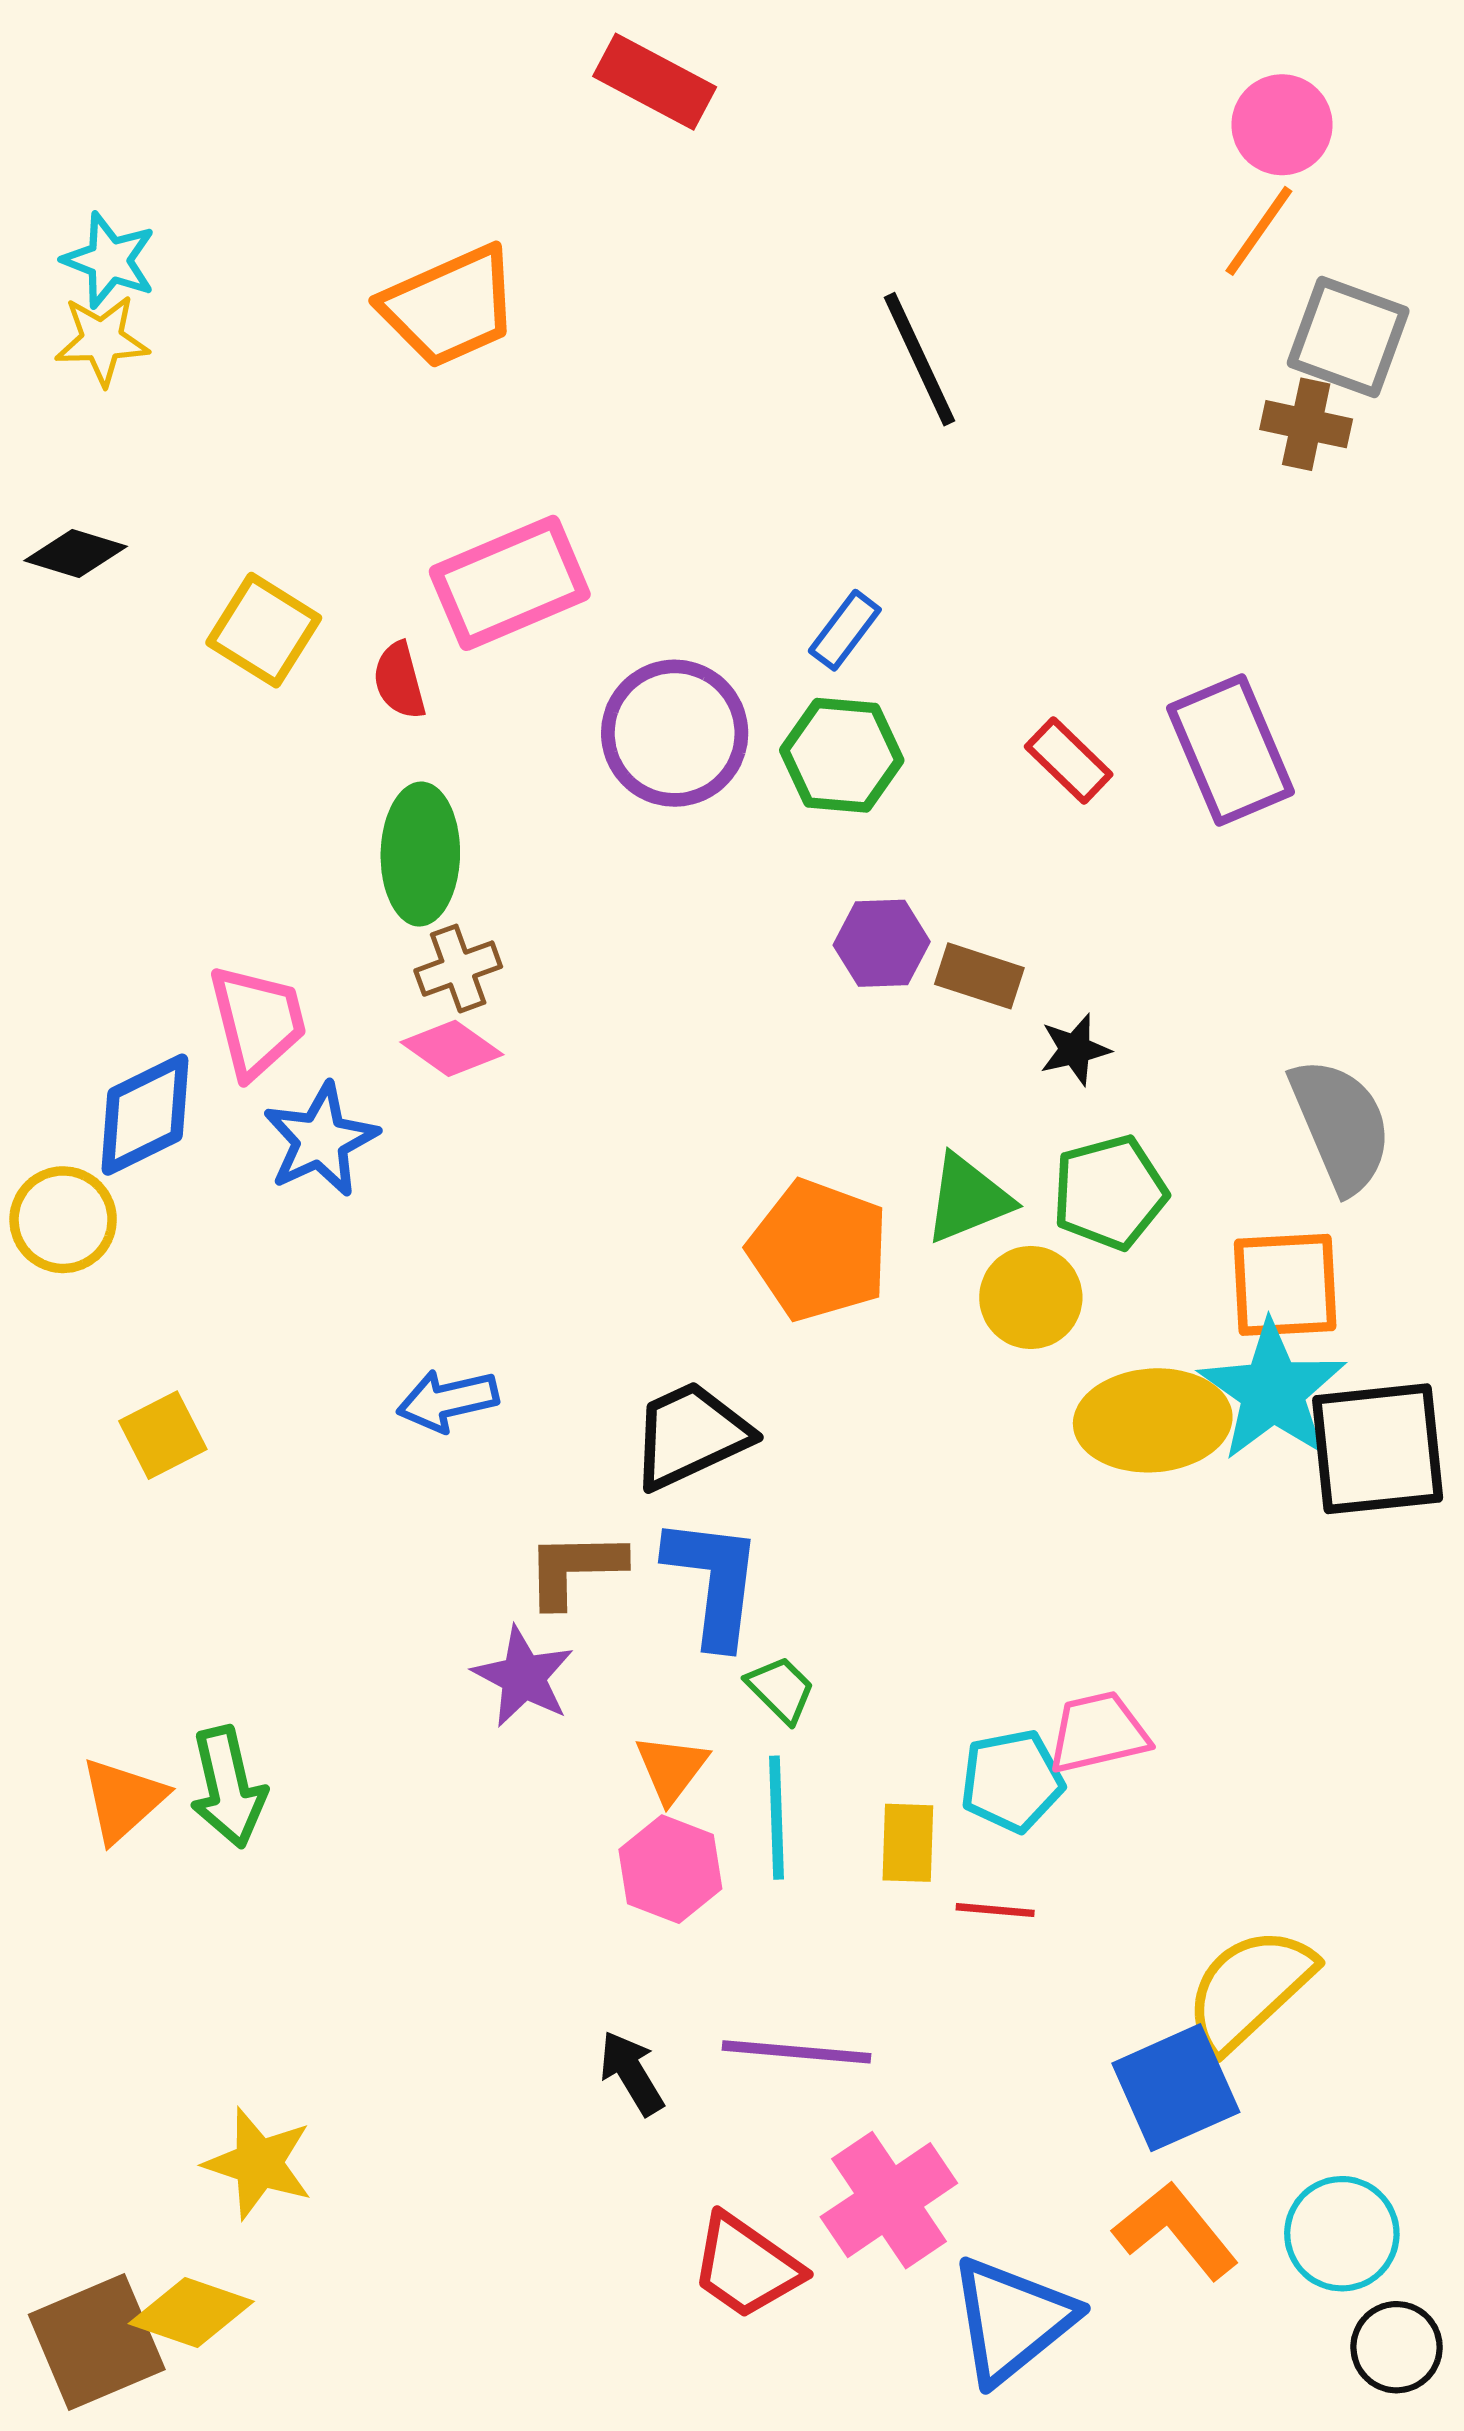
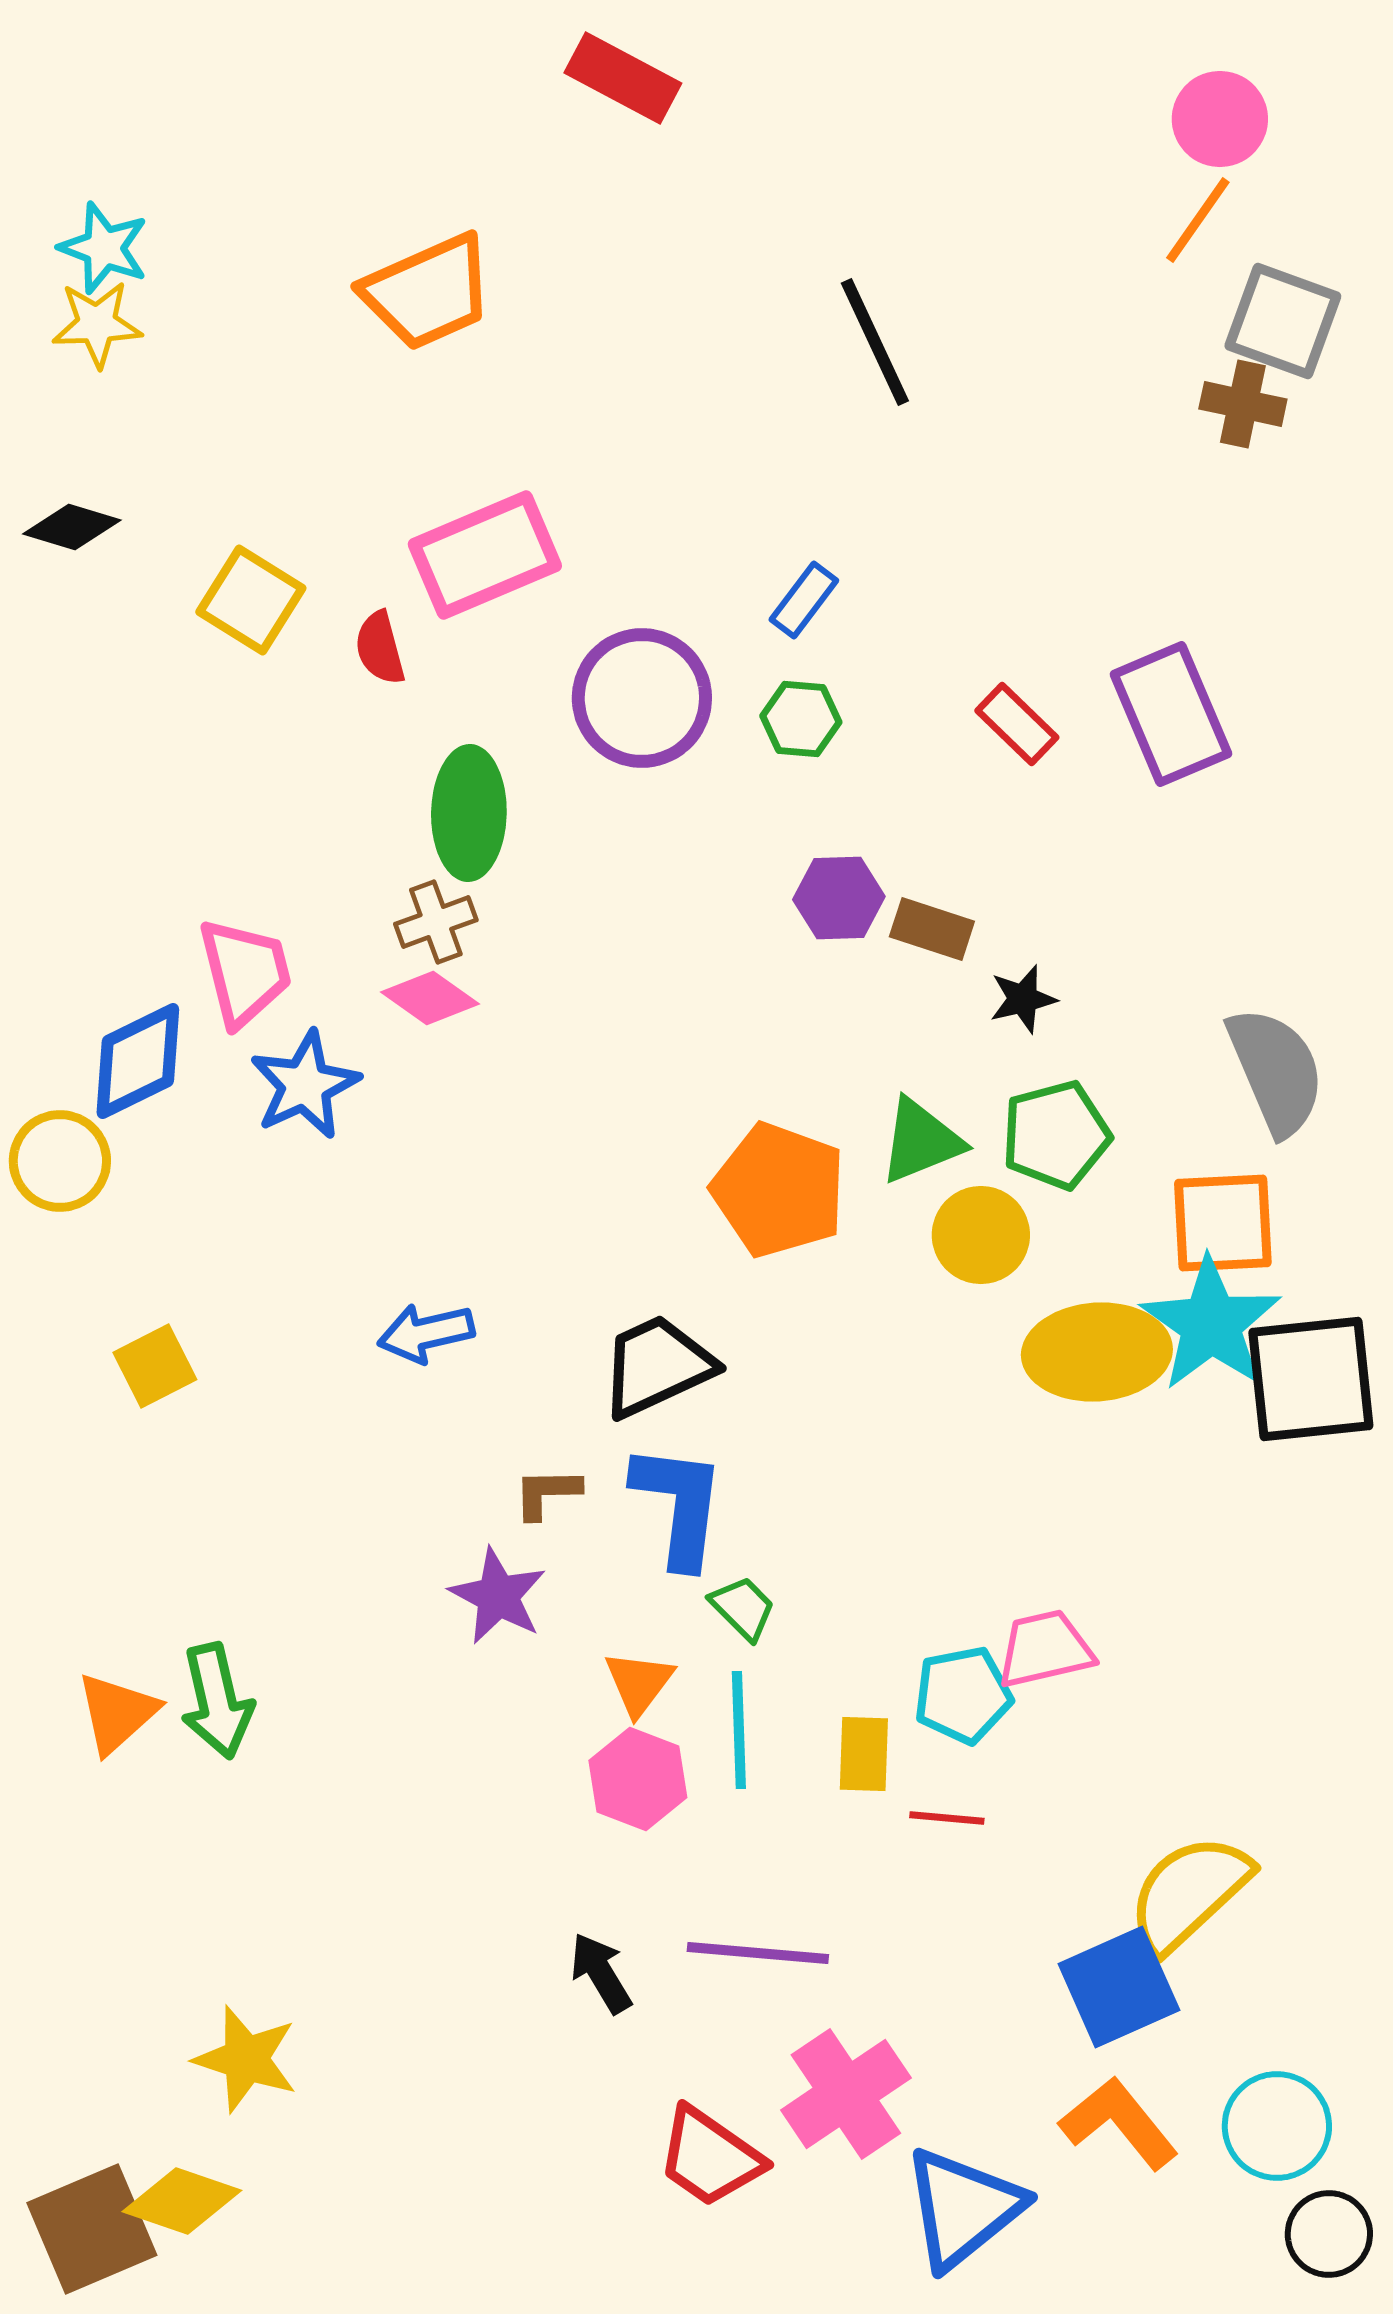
green hexagon: (842, 755) -> (801, 719), size x0.7
green ellipse: (420, 854) -> (469, 813), moved
brown L-shape: (575, 1569) -> (547, 1493), size x0.7

